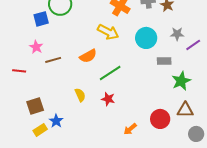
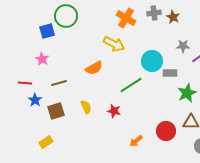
cyan circle: (146, 38) -> (152, 61), moved
brown line: (53, 60) -> (59, 83), moved
green line: (110, 73) -> (131, 85), moved
brown square: (35, 106) -> (56, 111), moved
blue star: (56, 121) -> (35, 100), moved

